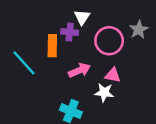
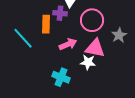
gray star: (139, 30) -> (119, 35), moved
pink triangle: (113, 75) -> (95, 48), size x1.5

